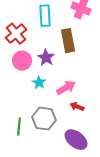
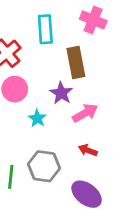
purple star: (46, 58) -> (61, 93), moved
pink arrow: (66, 88) -> (85, 113), moved

